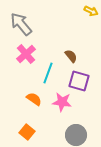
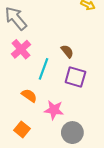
pink star: (62, 102) -> (54, 110), moved

